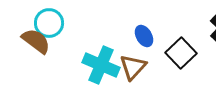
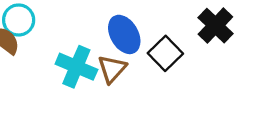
blue ellipse: (144, 36) -> (124, 34), size x1.6

